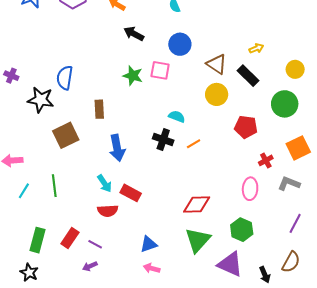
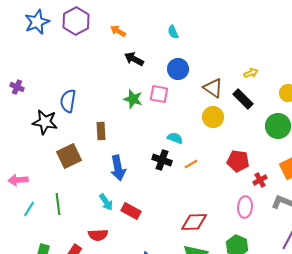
purple cross: (11, 76) -> (17, 87), moved
red pentagon: (246, 127) -> (238, 161), moved
red semicircle: (108, 211) -> (98, 235), moved

